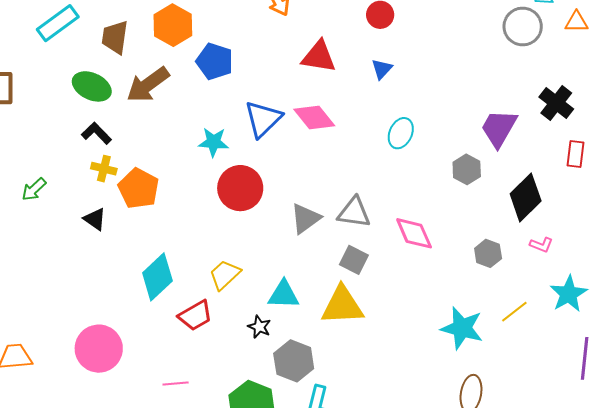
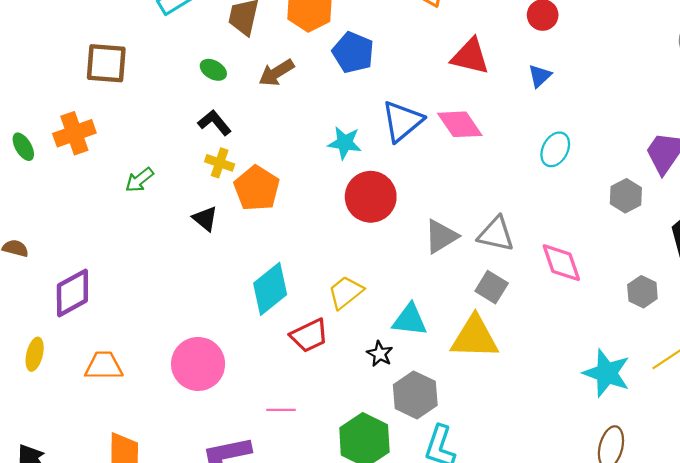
brown arrow: (148, 85) -> (276, 73), size x0.7
green ellipse: (92, 86) -> (213, 70), size x0.6

